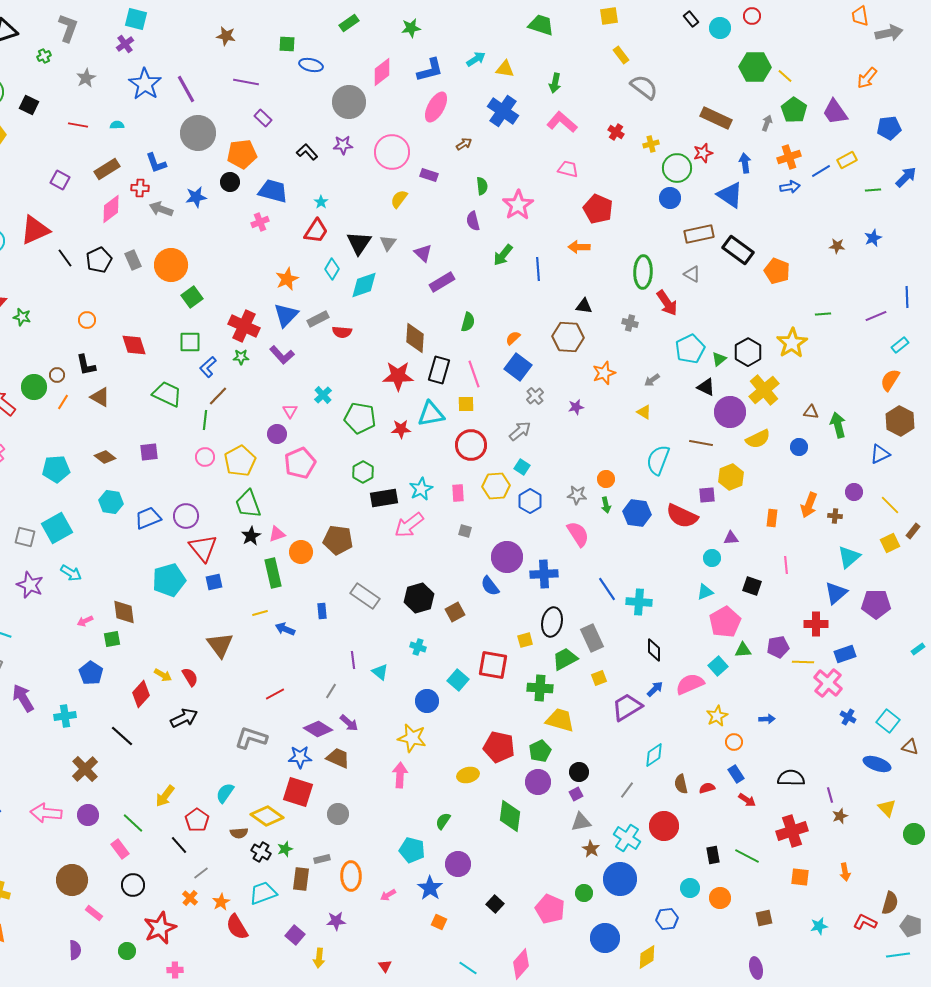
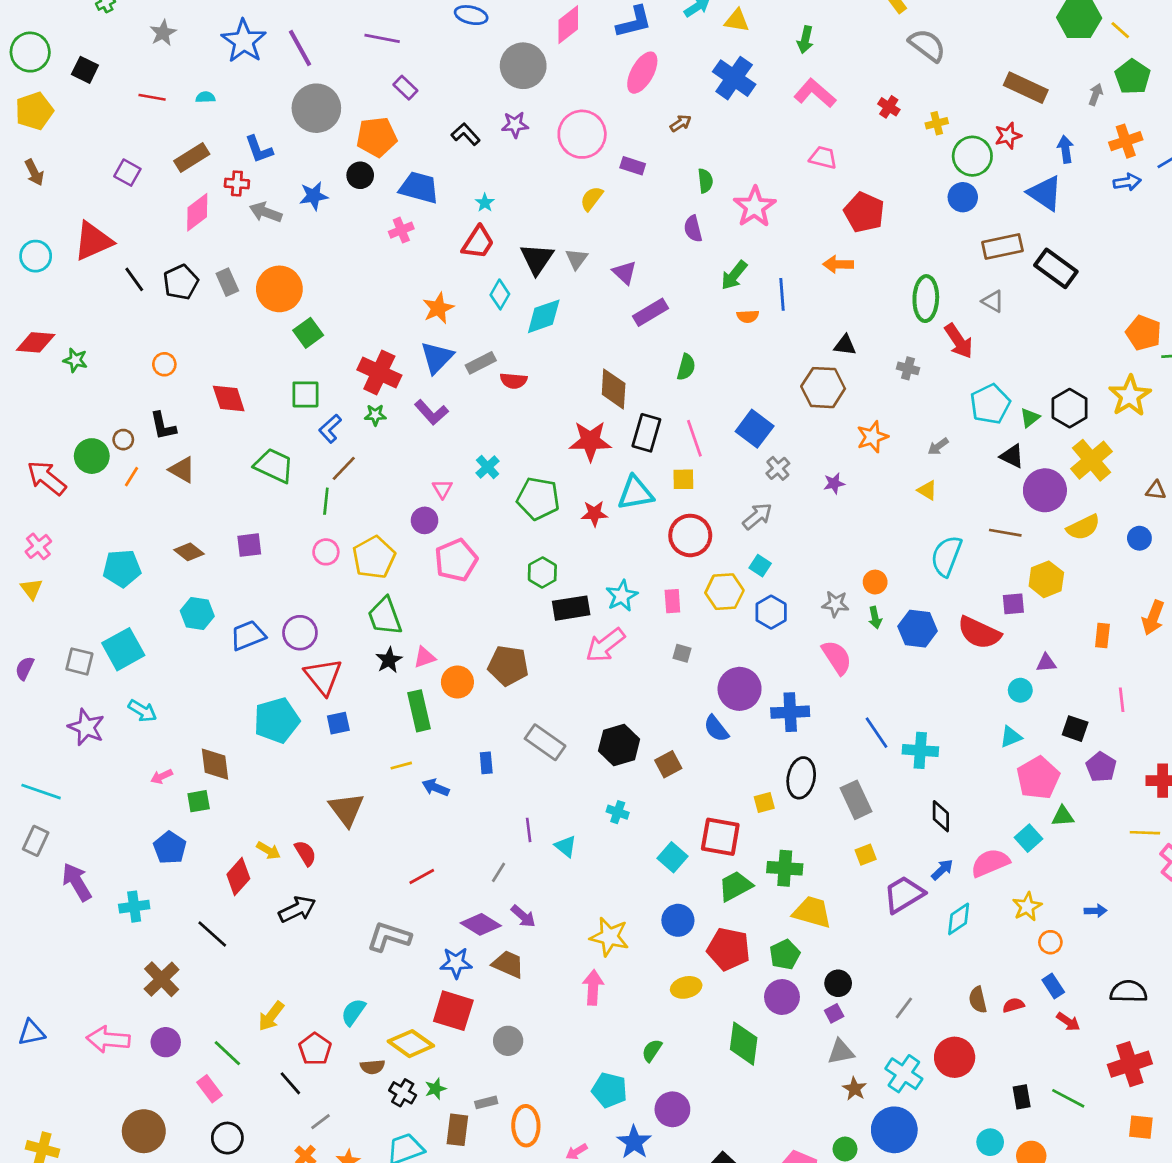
orange pentagon: (777, 271) -> (1144, 333), moved
orange semicircle: (513, 338) -> (748, 316), moved, turned -140
purple pentagon: (778, 647) -> (1101, 767), moved, turned -30
green trapezoid: (565, 659) -> (735, 886), moved
blue circle: (427, 701) -> (678, 920), moved
cyan diamond: (654, 755) -> (959, 919), moved

